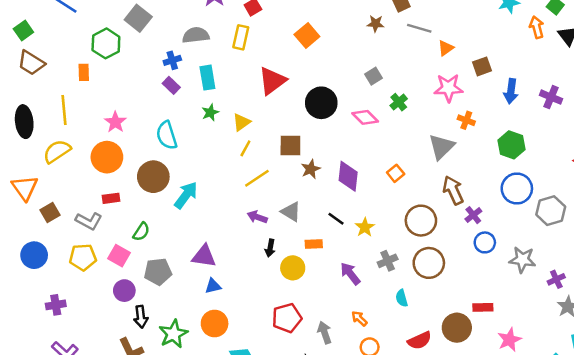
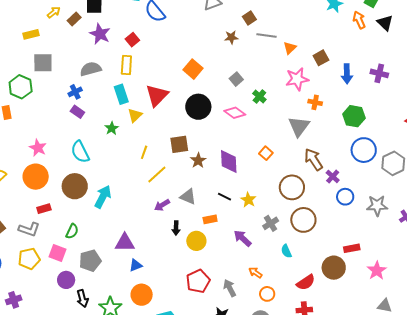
gray square: (138, 18) -> (43, 63), turned -30
orange square: (307, 35) -> (193, 69), moved
cyan rectangle: (207, 78) -> (121, 94), moved
yellow triangle: (241, 122) -> (135, 115), moved
purple arrow: (257, 217) -> (162, 205), turned -42

